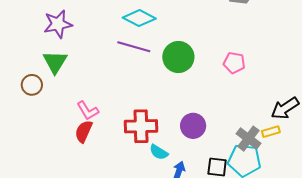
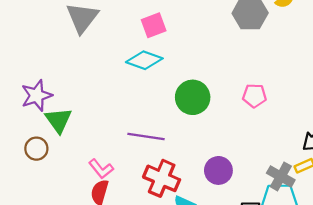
purple star: (58, 24) -> (37, 95), moved
purple line: (134, 47) -> (146, 136), moved
red cross: (141, 126) -> (162, 178), turned 32

